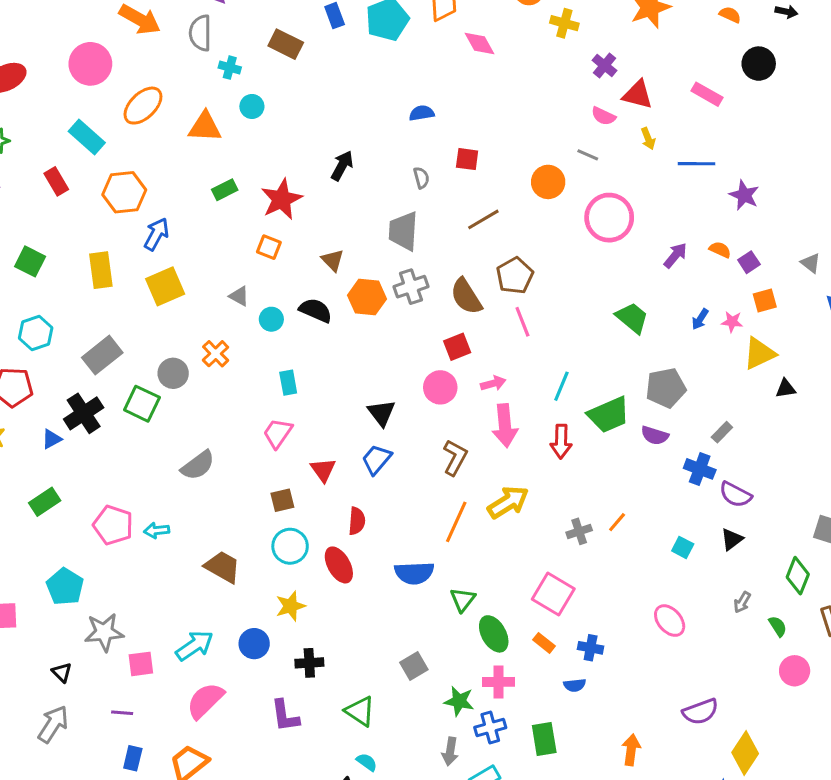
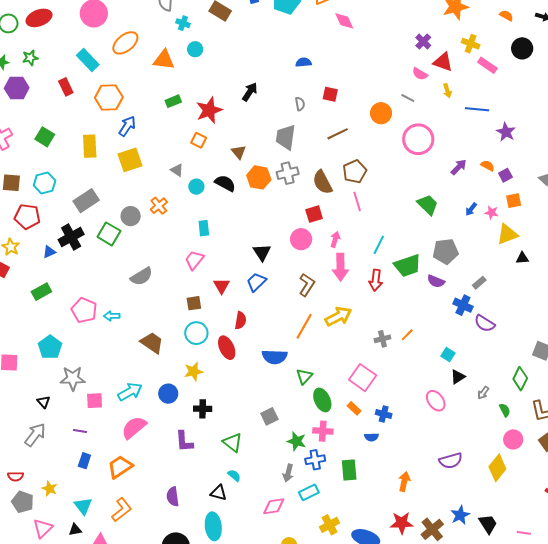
yellow cross: (564, 23) -> (471, 44), moved
pink arrow: (493, 383) -> (335, 239), turned -63
black triangle: (732, 539) -> (458, 377), moved
yellow diamond: (745, 753) -> (497, 468), moved

